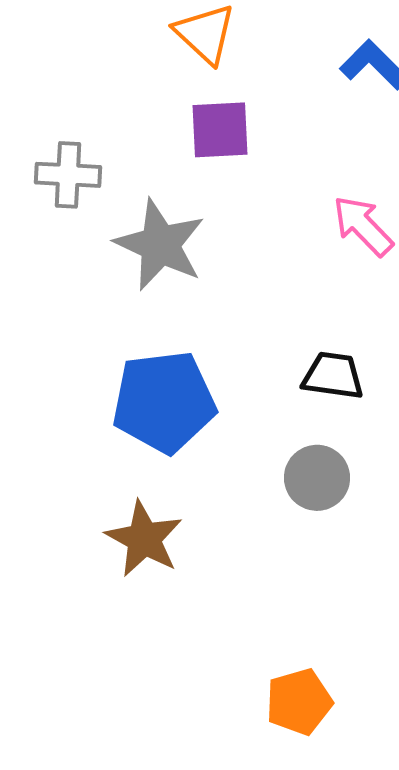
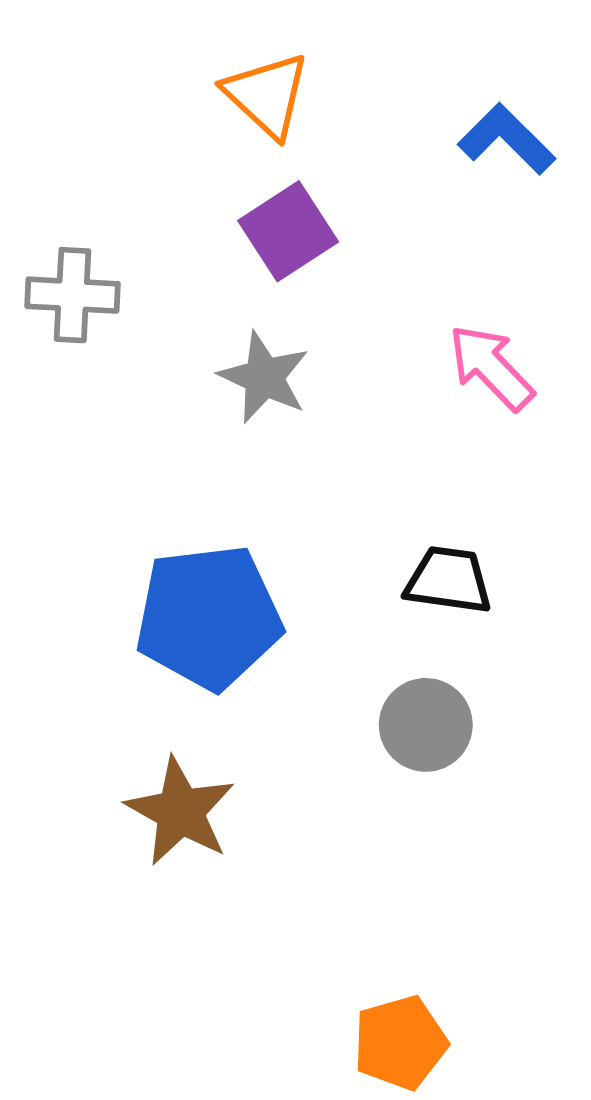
purple square: (220, 130) -> (288, 231), turned -30
gray star: (160, 245) -> (264, 377), moved, size x0.7

